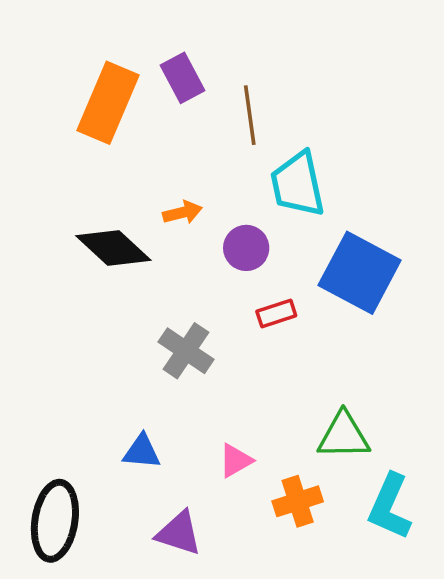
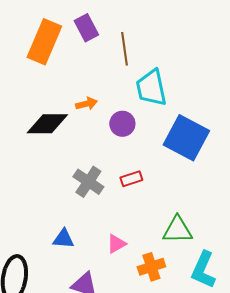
black diamond: (113, 248) -> (47, 124), turned -42
red rectangle: (276, 314) -> (131, 179), moved

